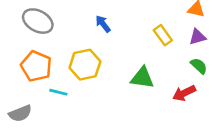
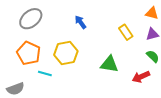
gray ellipse: (38, 21) -> (31, 19), turned -70

